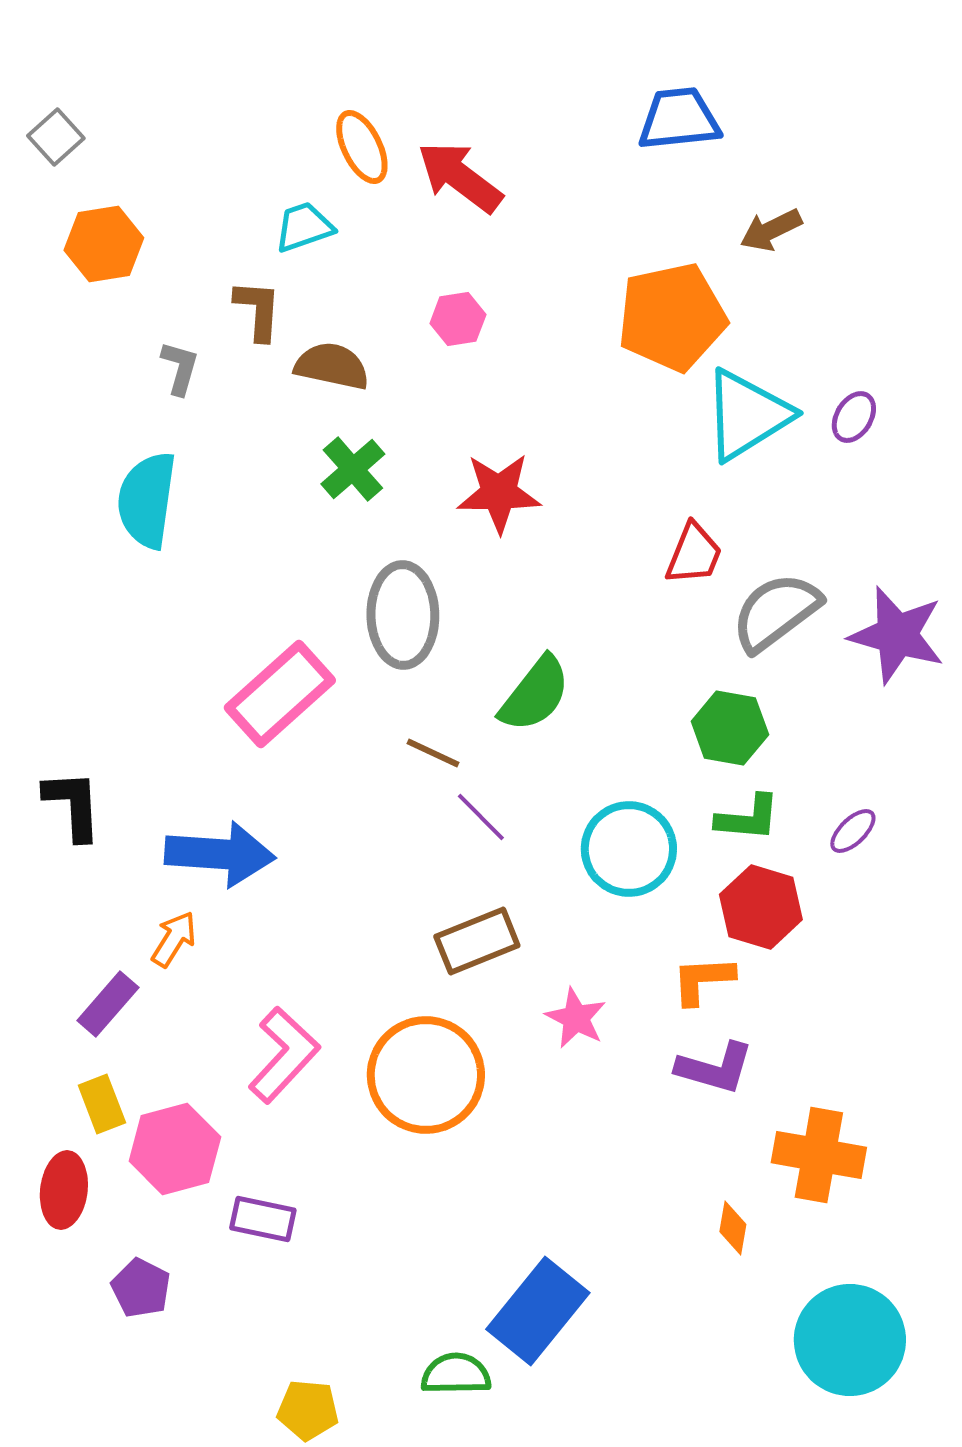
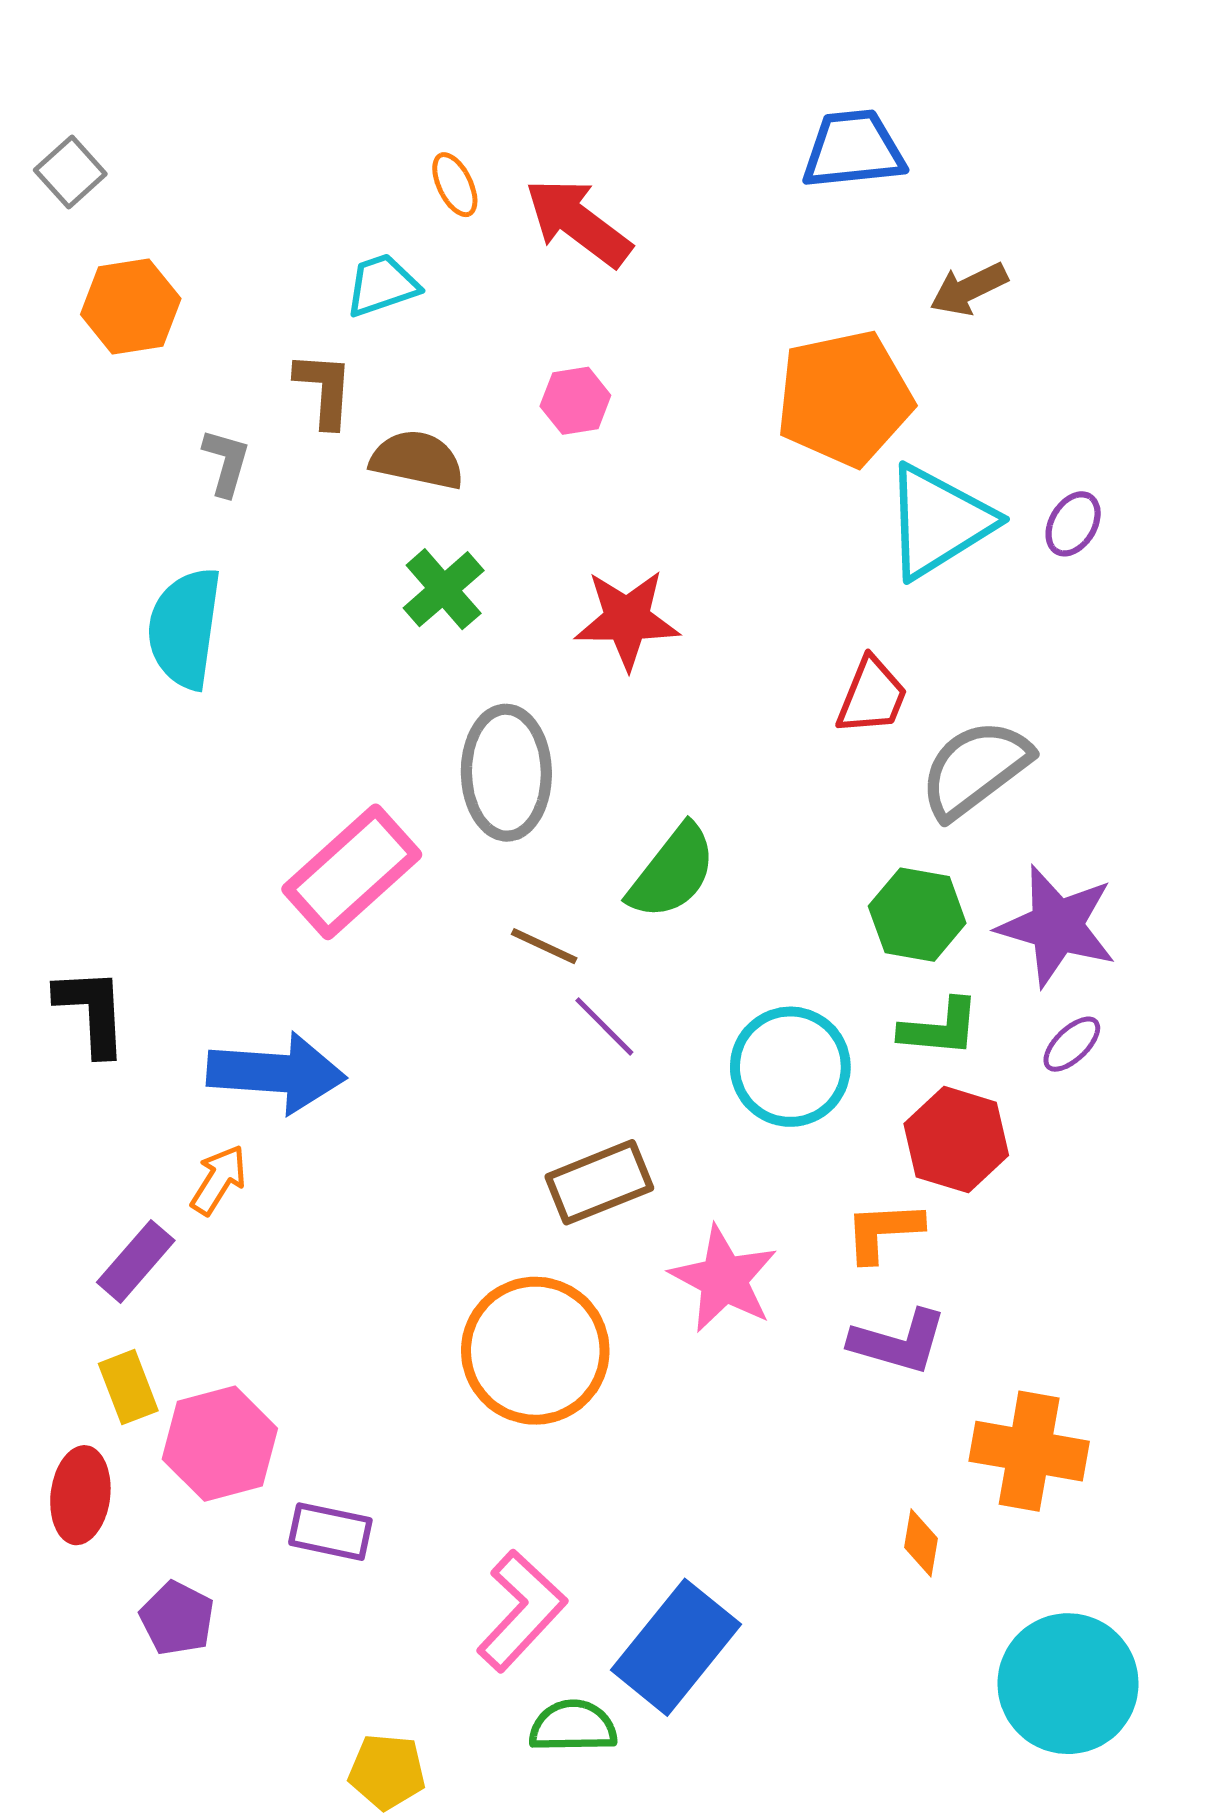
orange ellipse: (362, 147) -> (455, 185), size x0.7
purple star: (897, 635) -> (1057, 926), moved
pink star: (576, 1018) -> (724, 1279), size x1.4
pink L-shape: (284, 1055) -> (521, 1611), moved

